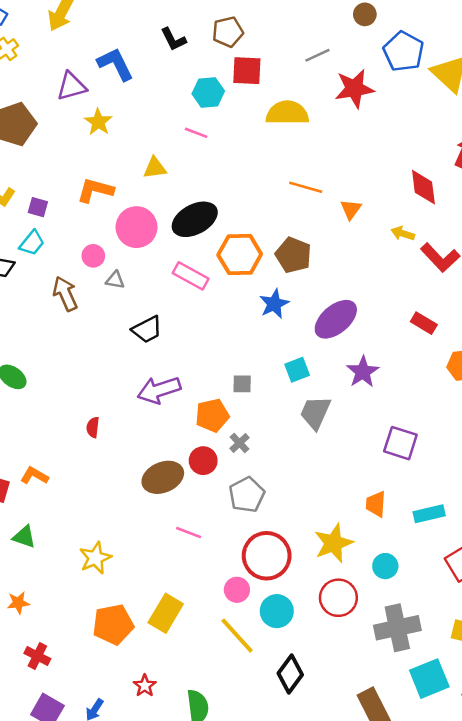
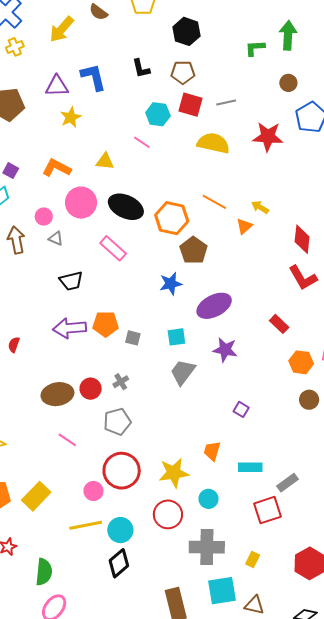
gray line: (317, 55) -> (226, 103), moved
red diamond: (423, 187) -> (302, 239), moved
black ellipse: (195, 219) -> (126, 207), turned 40
yellow arrow: (403, 233) -> (260, 207), moved
orange hexagon: (240, 255) -> (172, 218), moved
purple star: (363, 372) -> (225, 350), turned 30
orange pentagon: (212, 415) -> (106, 324), moved
purple square: (400, 443) -> (241, 409), size x0.6
cyan circle: (277, 611) -> (120, 530), moved
yellow line: (237, 636) -> (86, 525), turned -72

